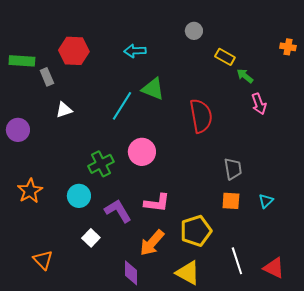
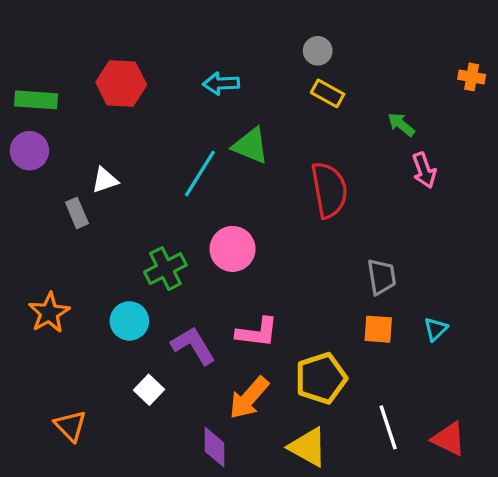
yellow rectangle: (225, 57) -> (328, 93), moved
gray rectangle: (47, 77) -> (77, 213), moved
purple circle: (18, 130) -> (29, 151), moved

